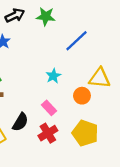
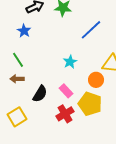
black semicircle: (20, 122) -> (40, 94), moved
yellow pentagon: (85, 133) -> (90, 104), moved

